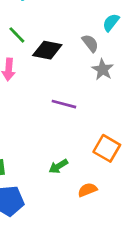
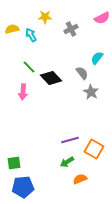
black diamond: (47, 50) -> (51, 78), turned 35
purple line: (64, 104) -> (70, 140), moved, turned -30
green arrow: (58, 166) -> (67, 162), moved

